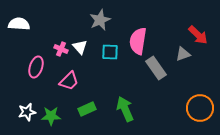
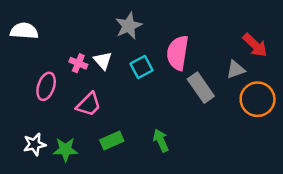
cyan square: (110, 52) -> (142, 67), turned -30
orange circle: (200, 108) -> (258, 99), moved
green arrow: (125, 109) -> (161, 141), size x0.7

